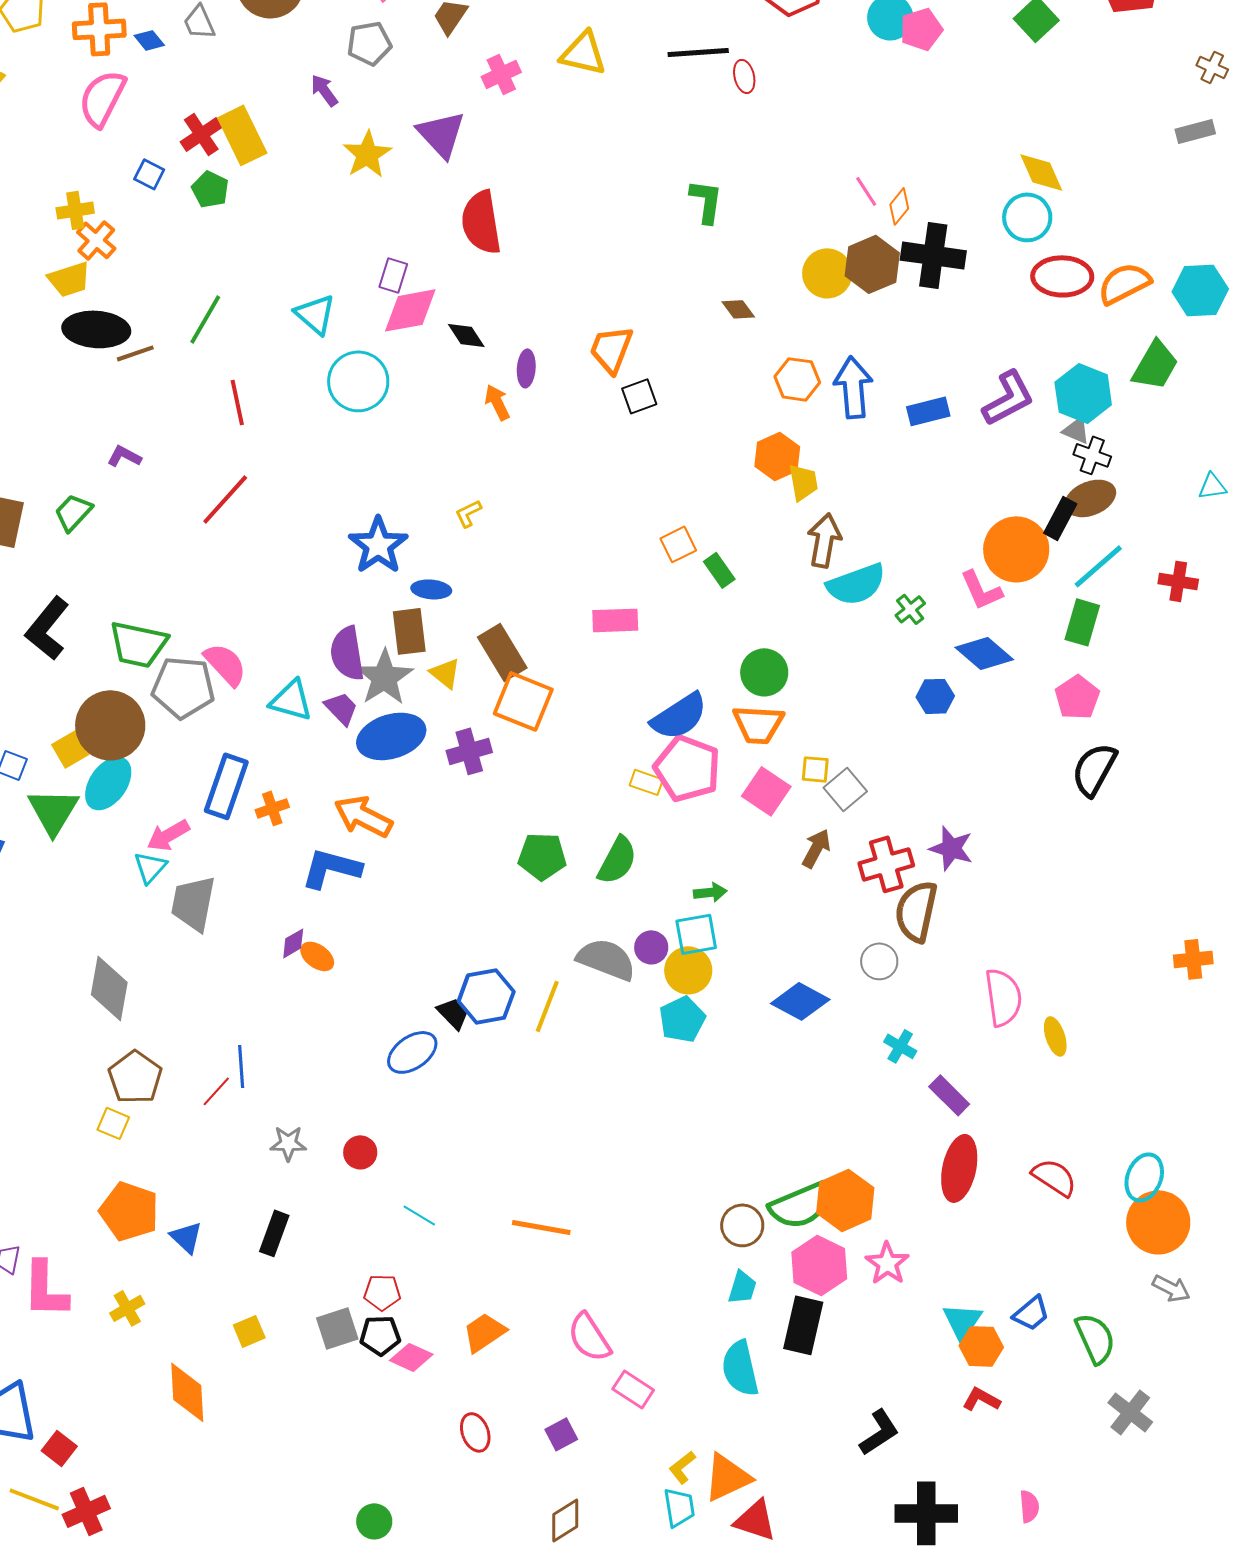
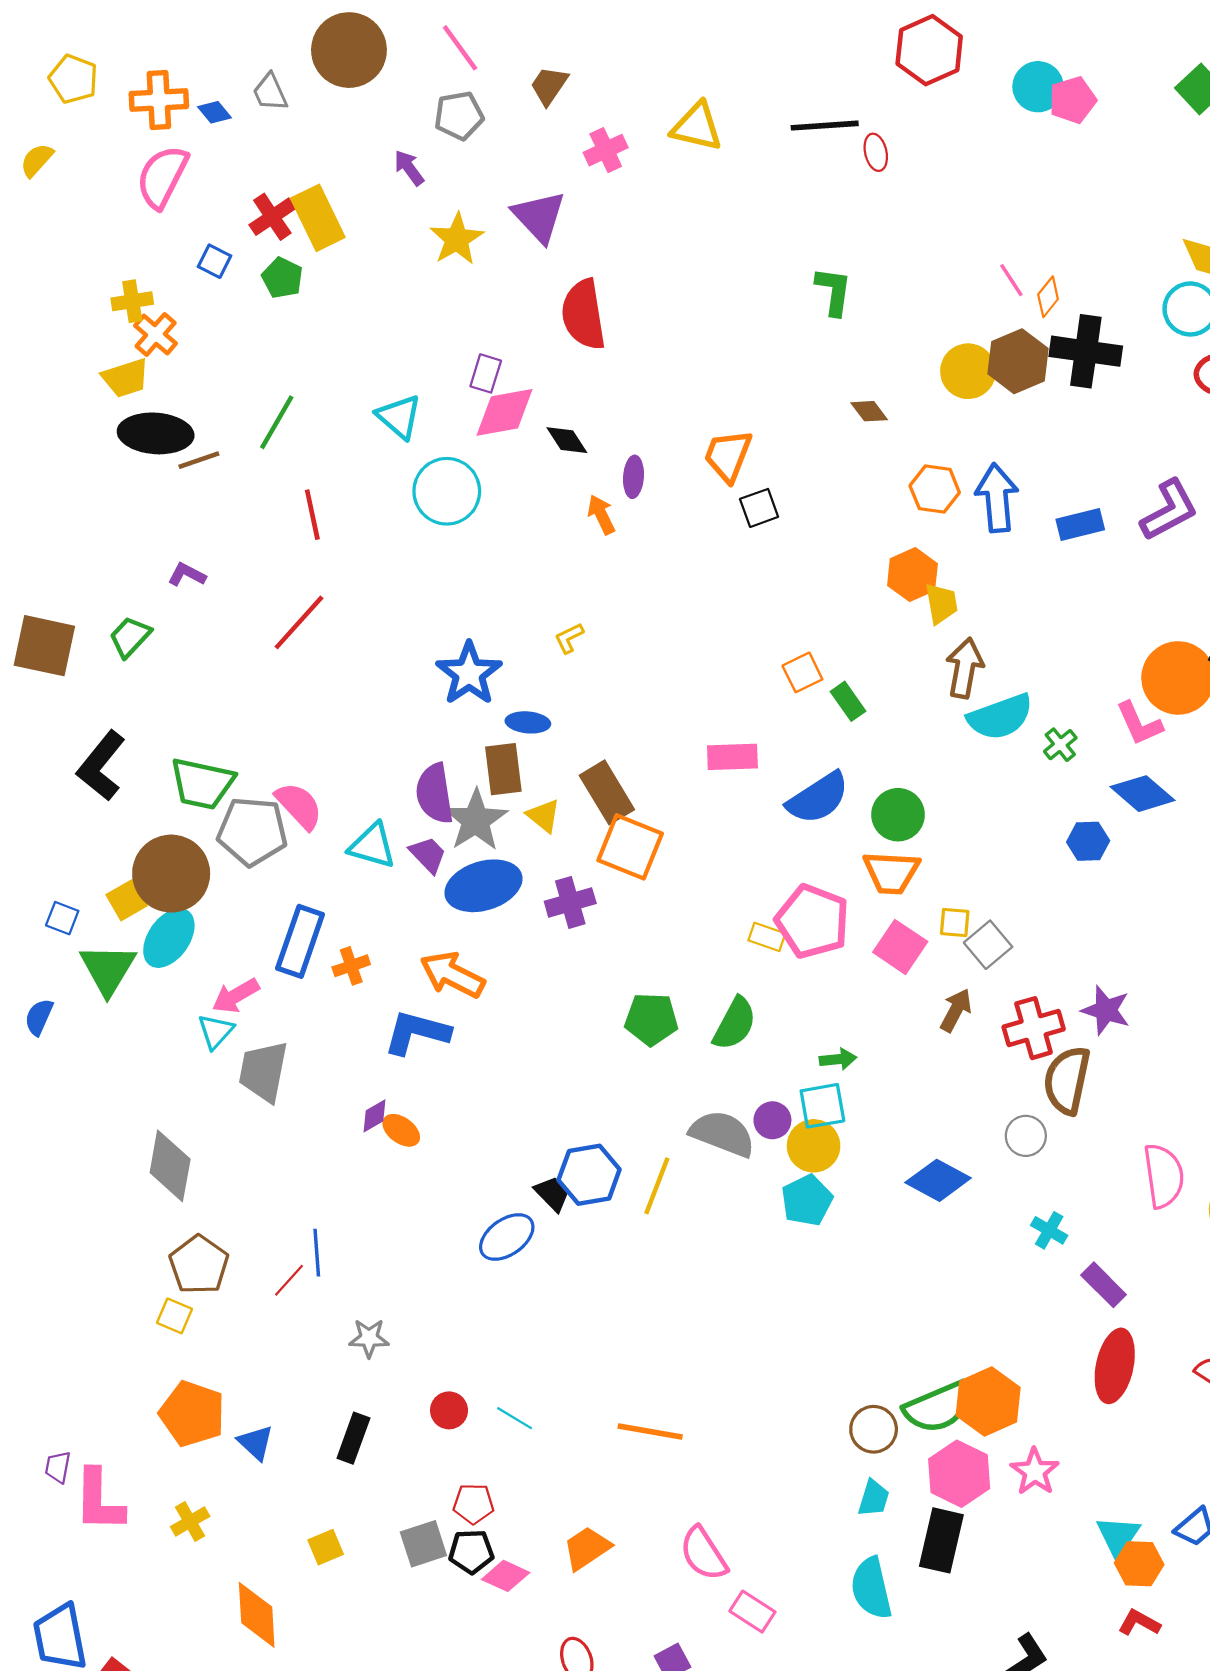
blue semicircle: (679, 716) -> (818, 798), moved
red circle: (360, 1152) -> (449, 1410), moved

